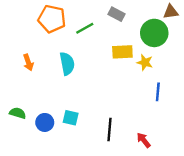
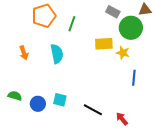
gray rectangle: (117, 14) -> (113, 12), moved
orange pentagon: (52, 19) -> (44, 16), turned -30
green line: (85, 28) -> (72, 24), turned -42
black line: (110, 130) -> (93, 110), turned -66

